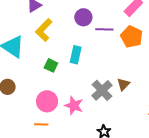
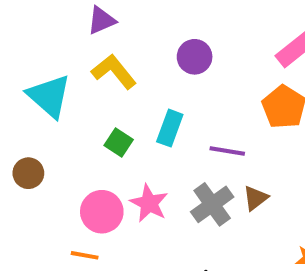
purple line: (104, 29) -> (227, 151), moved
yellow L-shape: (44, 30) -> (114, 72), turned 90
pink star: (74, 106) -> (149, 203), moved

